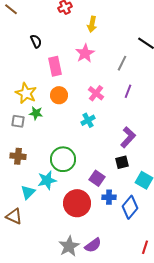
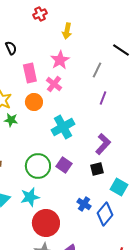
pink cross: (96, 93) -> (54, 84), moved
cyan cross: (88, 120) -> (63, 127), size x1.6
purple square: (97, 178) -> (64, 165), moved
cyan star: (47, 180) -> (30, 197), moved
blue cross: (109, 197) -> (84, 204), turned 32
red circle: (77, 203) -> (46, 223), moved

